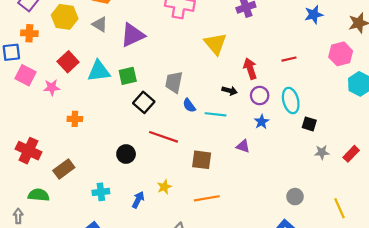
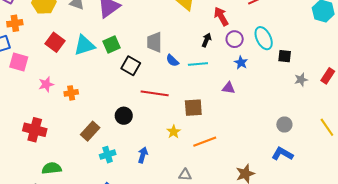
pink star: (52, 87) -> (46, 84), moved
black arrow: (230, 91) -> (207, 40), turned -72
brown rectangle: (64, 169) -> (90, 131), moved
yellow star: (164, 187) -> (174, 132), moved

